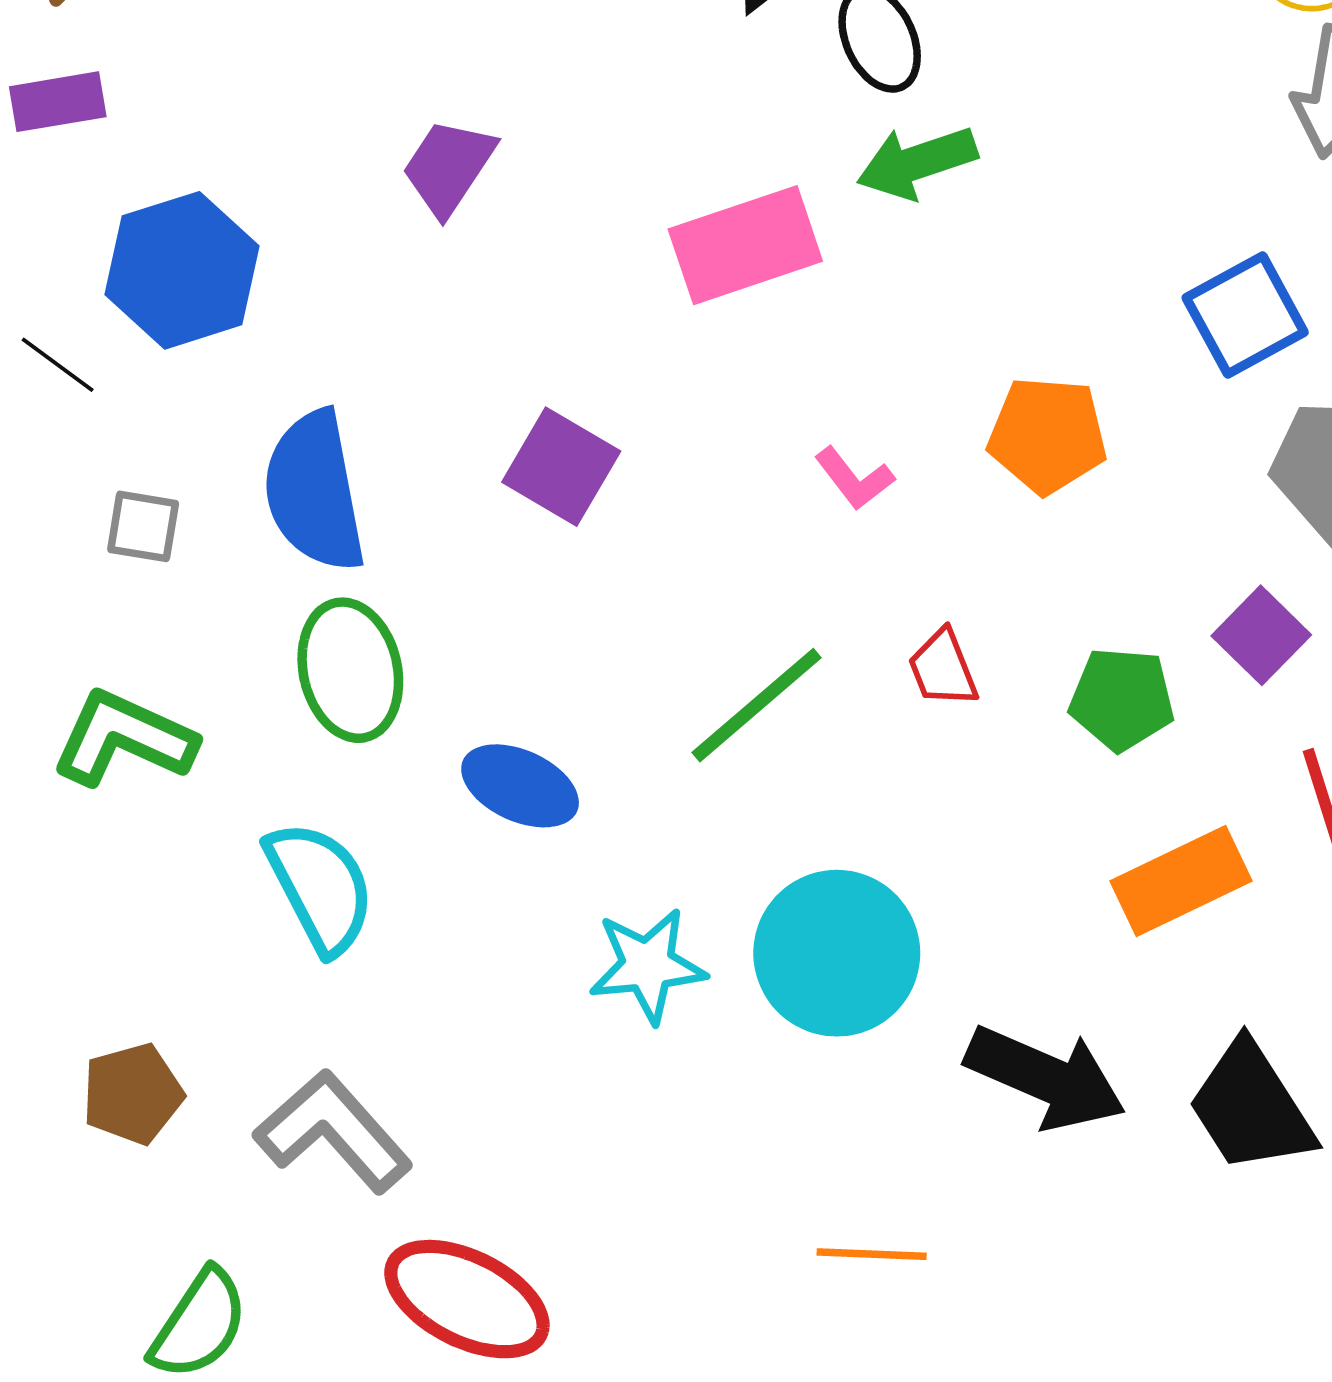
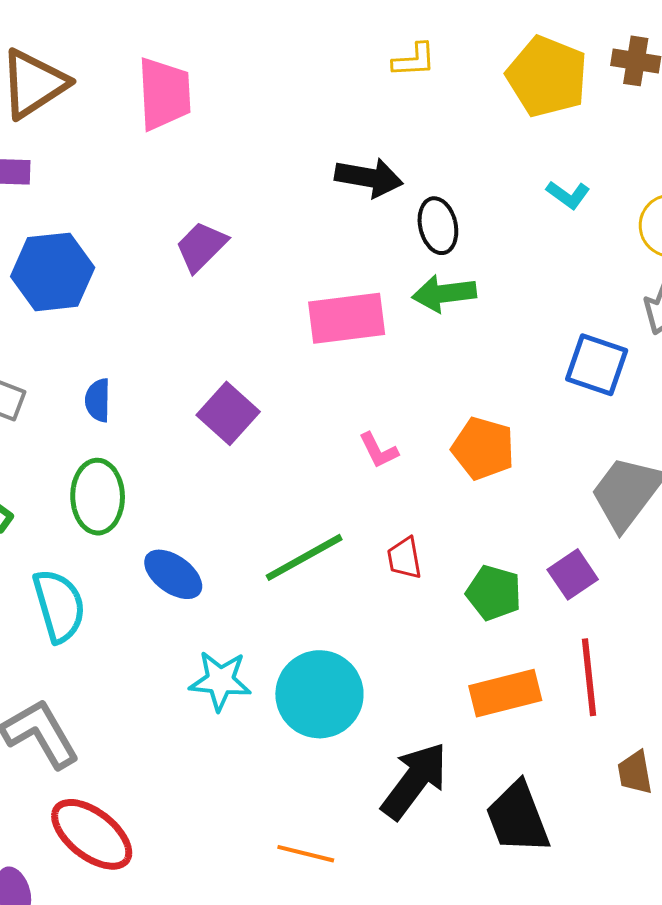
blue square: (1245, 315) -> (597, 365), moved, turned 36
blue semicircle: (314, 491) -> (98, 400), size x0.5
black arrow: (1046, 1078) -> (414, 781), turned -88

